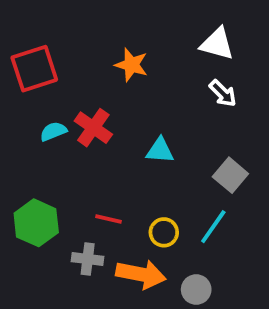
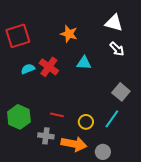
cyan triangle: (160, 150) -> (84, 63), moved

